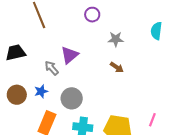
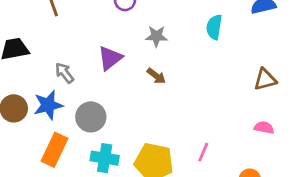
purple triangle: (70, 55) -> (110, 58), moved
blue star: (41, 91) -> (48, 105), size x1.5

